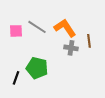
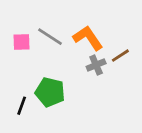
brown line: (89, 41) -> (120, 56), turned 64
gray cross: (71, 48) -> (96, 65), turned -32

